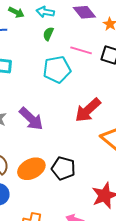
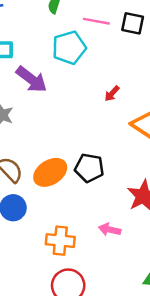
red arrow: (88, 110) -> (112, 94), size x0.5
purple arrow: (31, 119) -> (31, 79), moved

